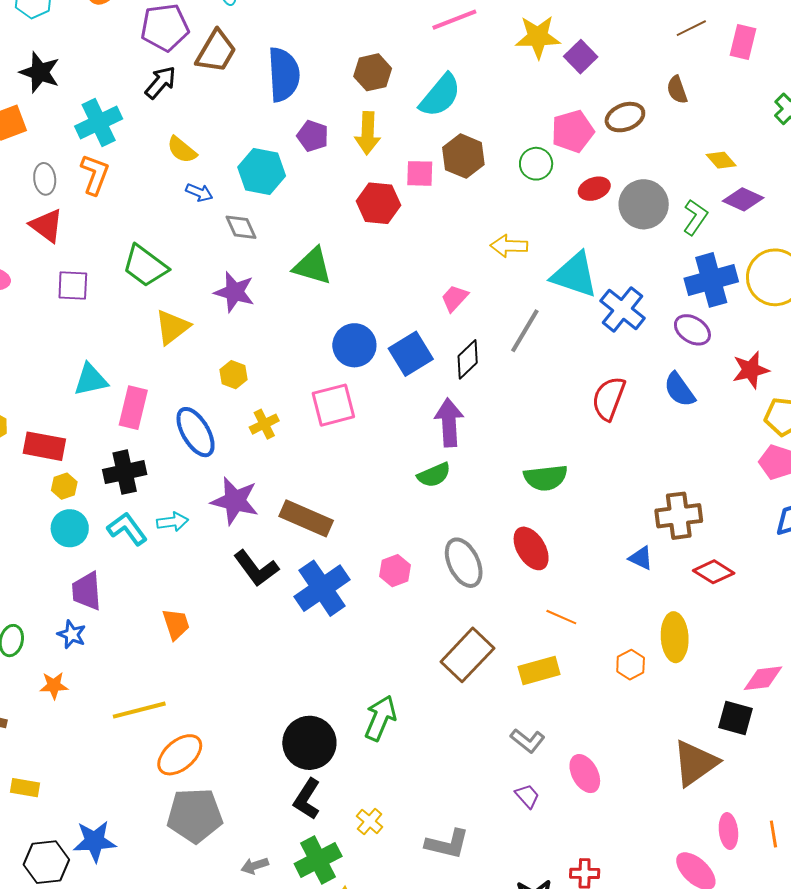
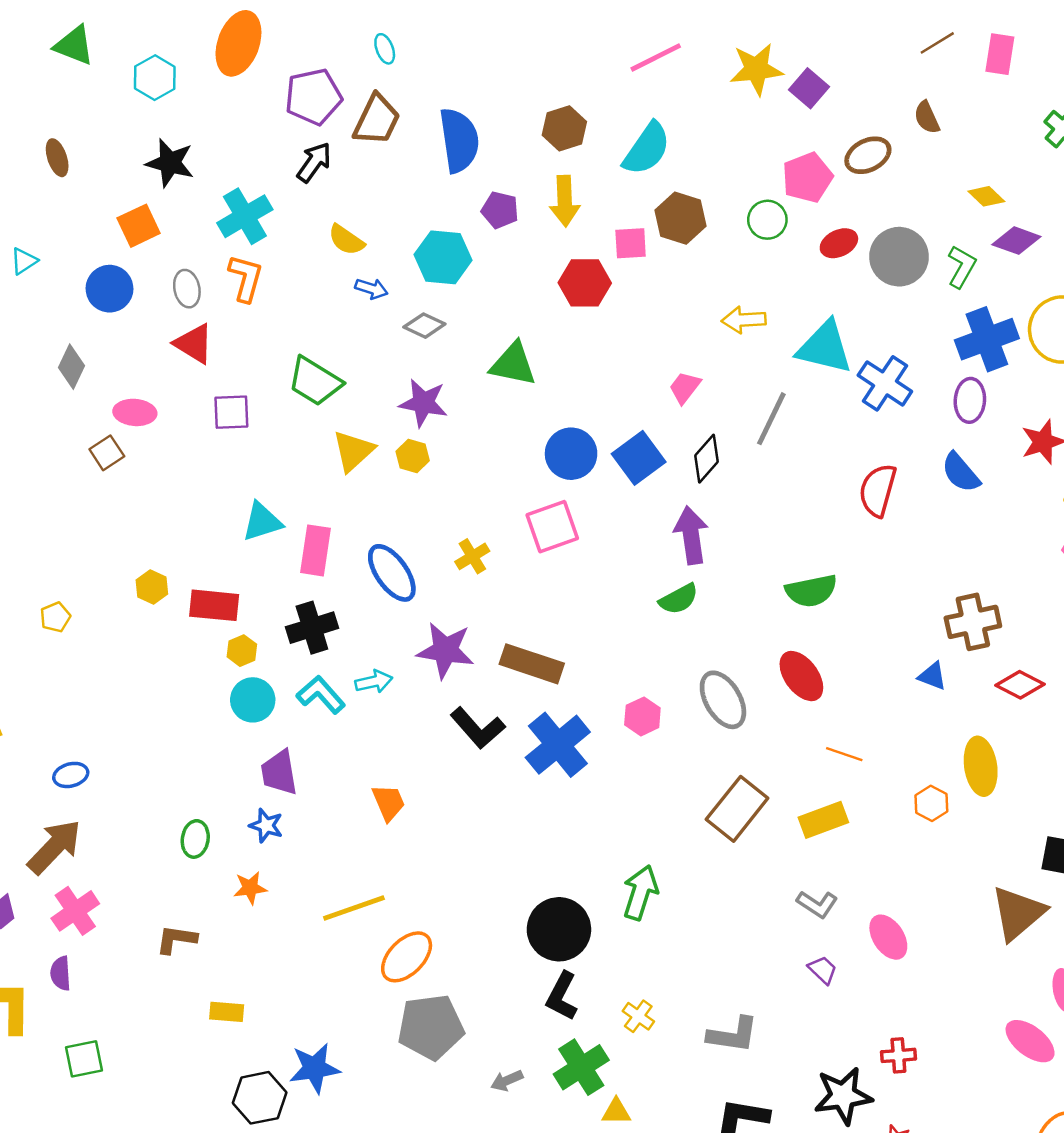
gray diamond: (241, 227) -> (424, 326), turned -36
purple ellipse: (692, 330) -> (970, 400), turned 66
yellow hexagon: (233, 375) -> (413, 456), moved

